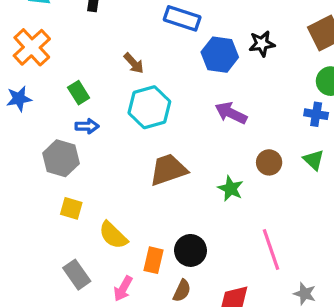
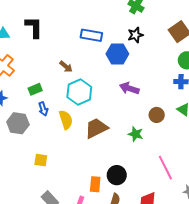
black star: (262, 44) -> (135, 35), moved
green rectangle: (79, 93) -> (35, 89), turned -72
blue arrow: (87, 126) -> (43, 109), turned 80
gray hexagon: (61, 158) -> (18, 123), moved
yellow semicircle: (113, 235) -> (66, 120), moved, turned -144

